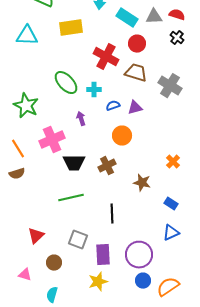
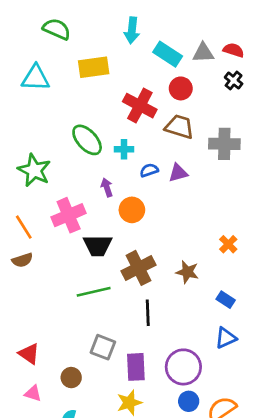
gray cross: (170, 86) -> (224, 144), turned -30
orange circle: (122, 136) -> (132, 210), moved
brown cross: (107, 166) -> (139, 268), moved, size x1.4
red triangle: (36, 236) -> (29, 354), moved, turned -42

